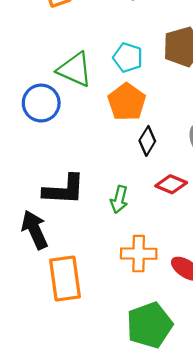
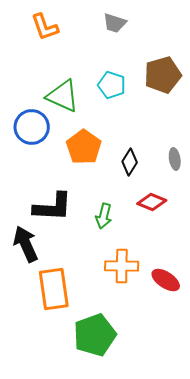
orange pentagon: (127, 102) -> (84, 147), moved
green pentagon: (149, 325) -> (95, 335), moved

